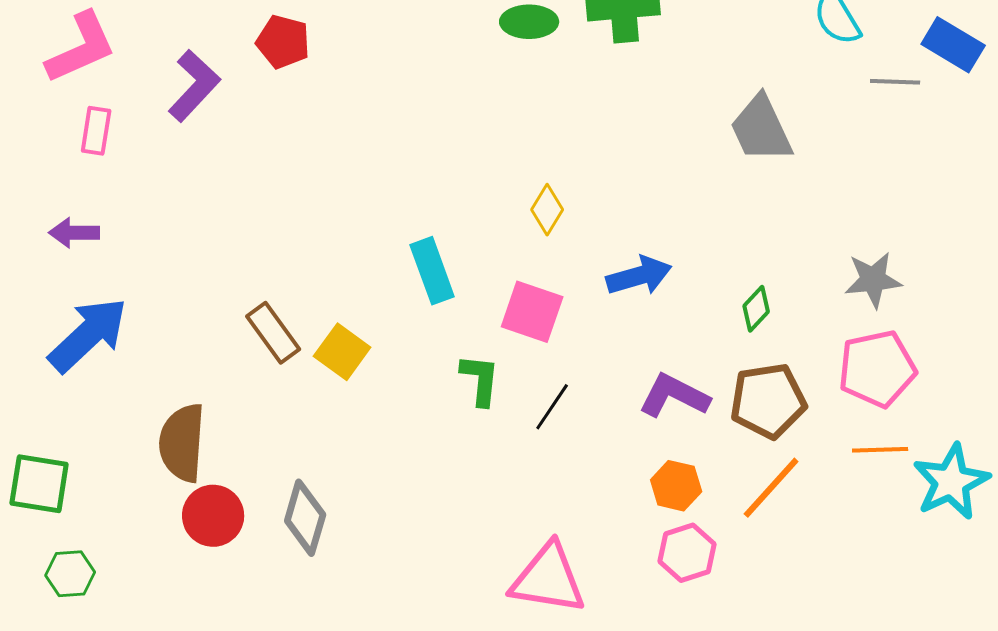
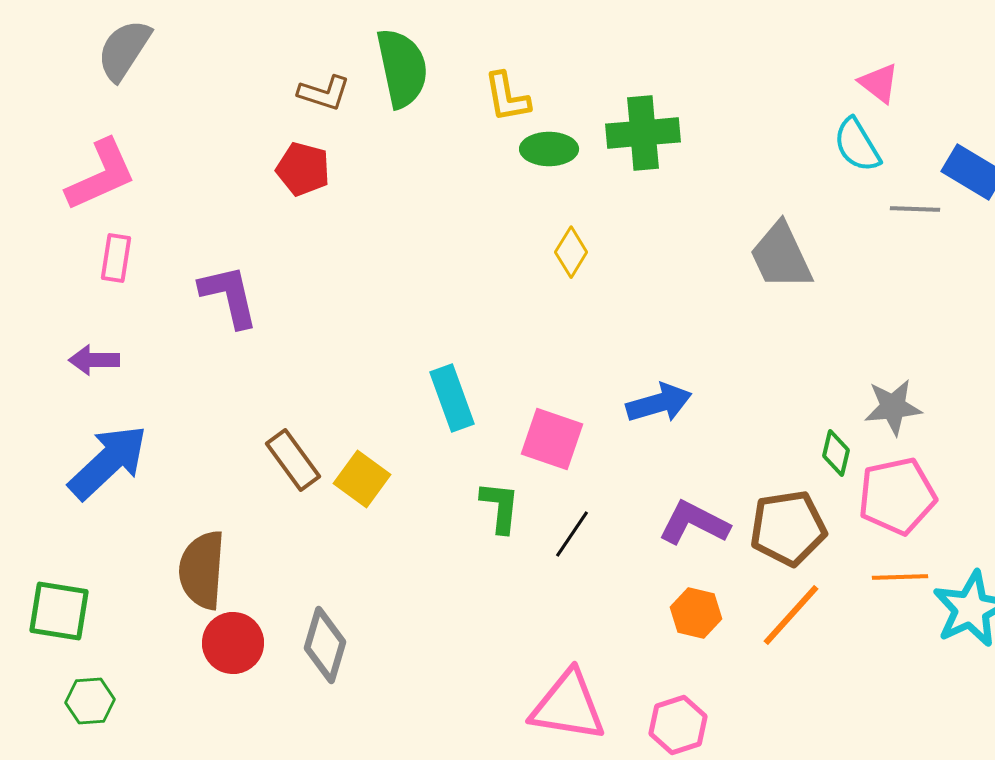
purple L-shape: (194, 86) -> (229, 296), moved, turned -56
yellow diamond: (547, 210) -> (571, 252), moved
green diamond: (756, 309) -> (836, 453), moved, turned -30
pink hexagon: (687, 553) -> (678, 725), moved

